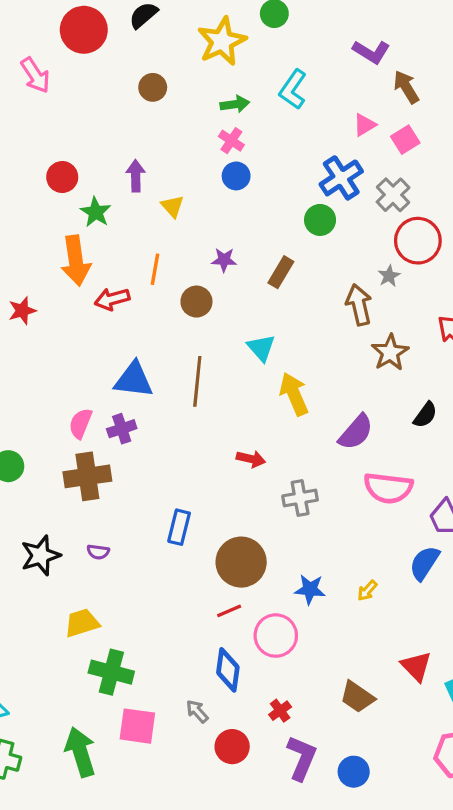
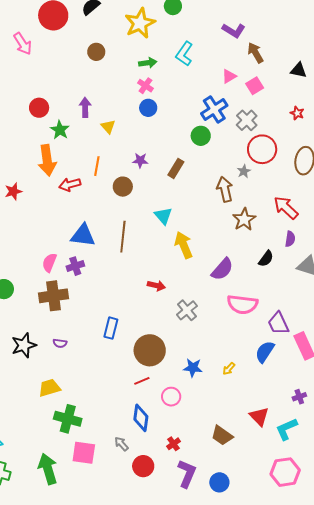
gray cross: (300, 498) -> (187, 310), turned -30
pink circle: (276, 636) -> (171, 397), size x0.7

